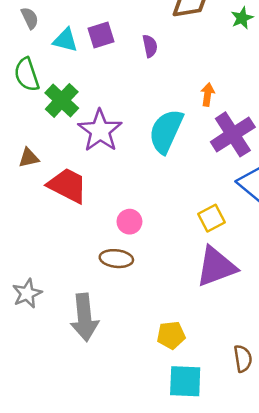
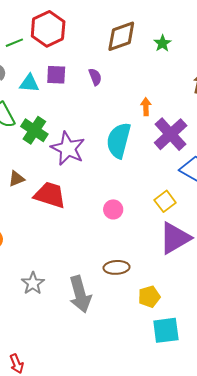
purple square: (101, 35) -> (56, 75), turned 30
pink circle: (129, 222) -> (113, 209), moved
brown ellipse: (116, 259) -> (117, 267), moved

